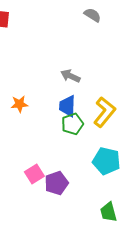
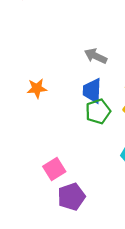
purple pentagon: (56, 183) -> (71, 197), moved

